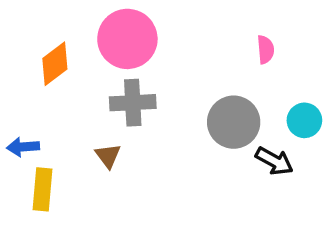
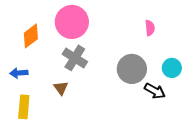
gray cross: (133, 103) -> (75, 58), turned 35
blue arrow: (23, 147) -> (19, 73), moved

